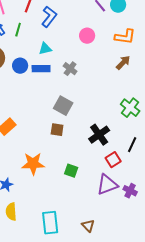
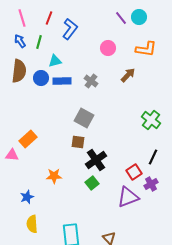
cyan triangle: (45, 49) -> (55, 61), moved
brown arrow: (123, 63) -> (128, 75), moved
black cross: (99, 135) -> (96, 160), moved
orange star: (33, 164) -> (54, 176), size x0.7
green square: (71, 171) -> (92, 183), turned 32
purple cross: (130, 191) -> (151, 184), moved, turned 32

